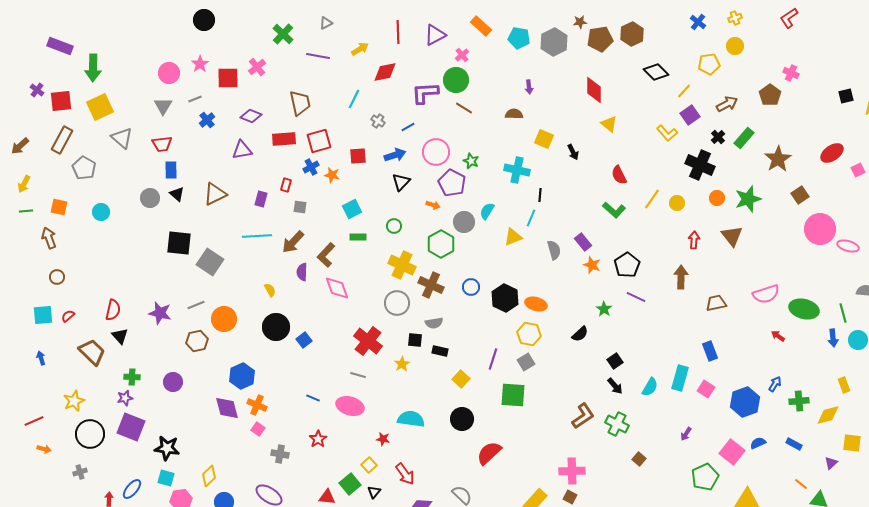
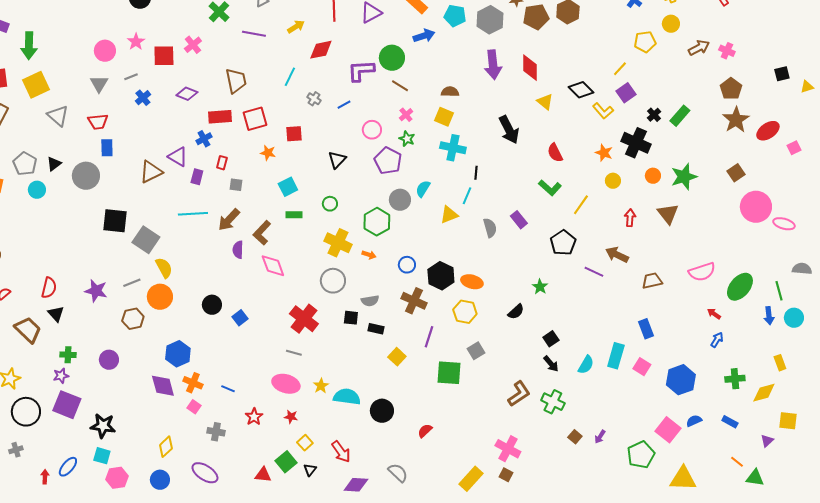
pink cross: (462, 55) -> (406, 115), moved
black diamond: (656, 72) -> (581, 90), moved
purple arrow: (529, 87) -> (493, 65), moved, size x2.0
brown pentagon: (770, 95) -> (731, 89), moved
brown arrow: (727, 104) -> (699, 48), moved
yellow square: (544, 139) -> (444, 117), moved
purple triangle: (242, 150) -> (178, 157), moved, turned 40
pink circle: (436, 152) -> (372, 130), size x0.7
black arrow: (573, 152) -> (509, 130), size x1.8
blue arrow: (395, 155) -> (424, 36), moved
brown star: (778, 159) -> (736, 120), moved
blue cross: (311, 167) -> (204, 139), moved
gray pentagon: (84, 168) -> (25, 164), moved
black triangle: (177, 194) -> (54, 164), moved, turned 42
gray circle: (150, 198) -> (86, 176), size x1.4
yellow line: (652, 199) -> (581, 205), moved
orange arrow: (433, 205) -> (369, 255), moved
orange star: (592, 265) -> (604, 153), moved
brown arrow: (681, 277) -> (617, 255), turned -65
brown cross: (431, 285) -> (414, 301), moved
yellow semicircle: (270, 290) -> (164, 268), moved, size x1.5
purple line: (636, 297) -> (594, 272), moved
green ellipse: (804, 309) -> (740, 287), turned -64
black circle: (276, 327) -> (212, 305), size x0.7
gray square: (526, 362) -> (476, 351), moved
yellow star: (402, 364) -> (321, 386), moved
blue arrow: (775, 384) -> (717, 340), moved
blue line: (313, 398) -> (228, 389), moved
black circle: (462, 419) -> (382, 411), moved
purple arrow: (686, 434) -> (600, 437), moved
red star: (383, 439) -> (291, 417), moved
red semicircle: (489, 453) -> (425, 431), size x0.6
pink cross: (572, 471) -> (508, 449), turned 30
yellow diamond: (209, 476) -> (166, 447), moved

